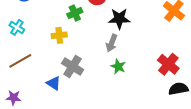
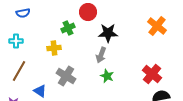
cyan cross: (17, 27) -> (16, 41), turned -32
brown line: (20, 61) -> (19, 71), turned -30
blue triangle: (54, 83) -> (40, 91), moved

